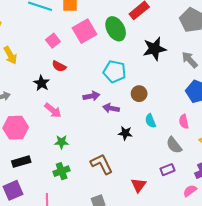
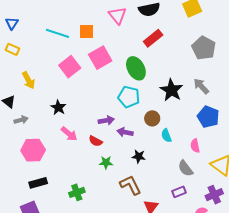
green ellipse: (116, 29) -> (136, 68), moved
pink square: (53, 41) -> (70, 67), size x1.5
black star: (154, 49) -> (171, 90), moved, turned -30
red semicircle: (59, 66) -> (96, 141), moved
cyan semicircle: (150, 121) -> (166, 136), moved
green star: (61, 142) -> (106, 162), moved
brown L-shape: (102, 164) -> (130, 185), moved

